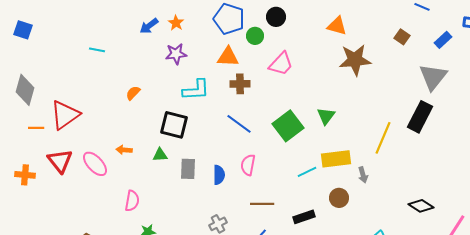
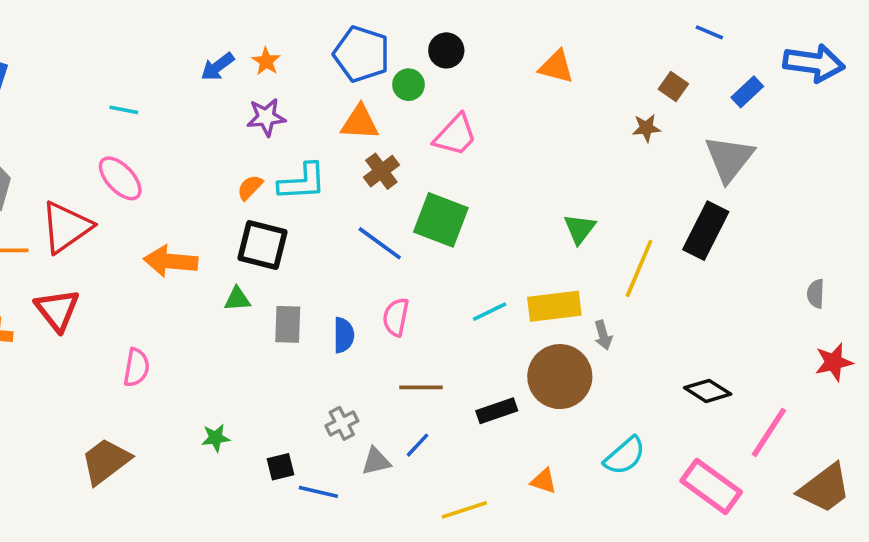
brown star: (355, 60) -> (646, 128), moved, size x0.5
brown cross: (240, 84) -> (381, 171), turned -36
orange semicircle: (133, 93) -> (250, 187), moved
green triangle: (326, 116) -> (580, 229), moved
green square: (288, 126) -> (441, 220), moved, turned -32
orange arrow: (124, 150) -> (171, 261), moved, size x1.8
pink ellipse: (95, 164) -> (120, 178), moved
cyan line: (307, 172) -> (490, 312), moved
brown circle: (339, 198) -> (560, 377), size x1.8
pink semicircle: (132, 201) -> (136, 368), moved

